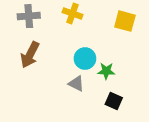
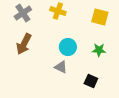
gray cross: (29, 16) -> (23, 13), turned -30
green star: (106, 71) -> (99, 50), moved

